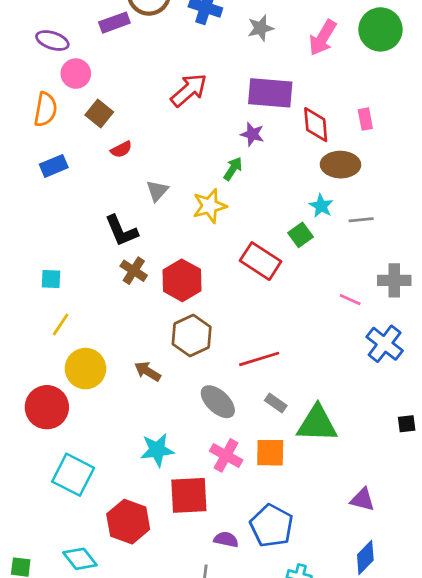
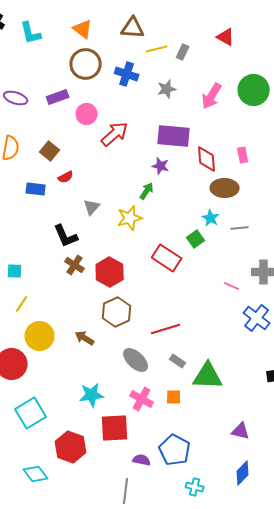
purple rectangle: (114, 23) -> (58, 97), moved
pink circle: (76, 74) -> (87, 114), moved
blue rectangle: (54, 166) -> (36, 189), moved, turned 30
orange square: (270, 453) -> (174, 397), size x0.7
cyan square: (73, 475) -> (31, 413), turned 32

